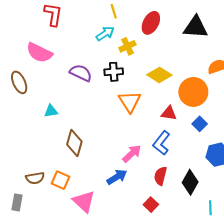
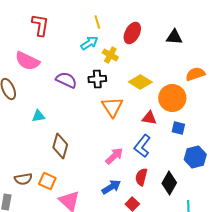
black triangle: (195, 27) -> (174, 37), size x0.7
yellow cross: (127, 46) -> (110, 55), turned -35
blue square: (200, 124) -> (178, 128), turned -32
blue arrow: (117, 177) -> (111, 187), moved

